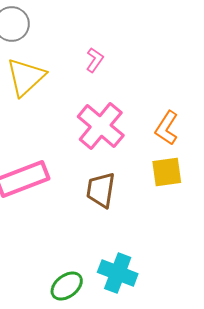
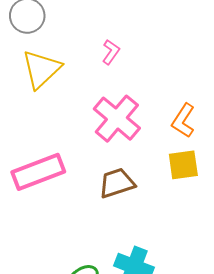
brown trapezoid: (101, 190) -> (117, 183), turned 63

